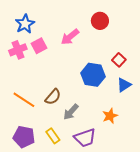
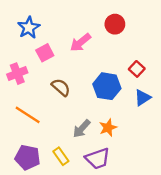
pink cross: (18, 50) -> (17, 74), moved
brown semicircle: (53, 97) -> (61, 87), moved, turned -90
orange star: (110, 116) -> (108, 128), moved

